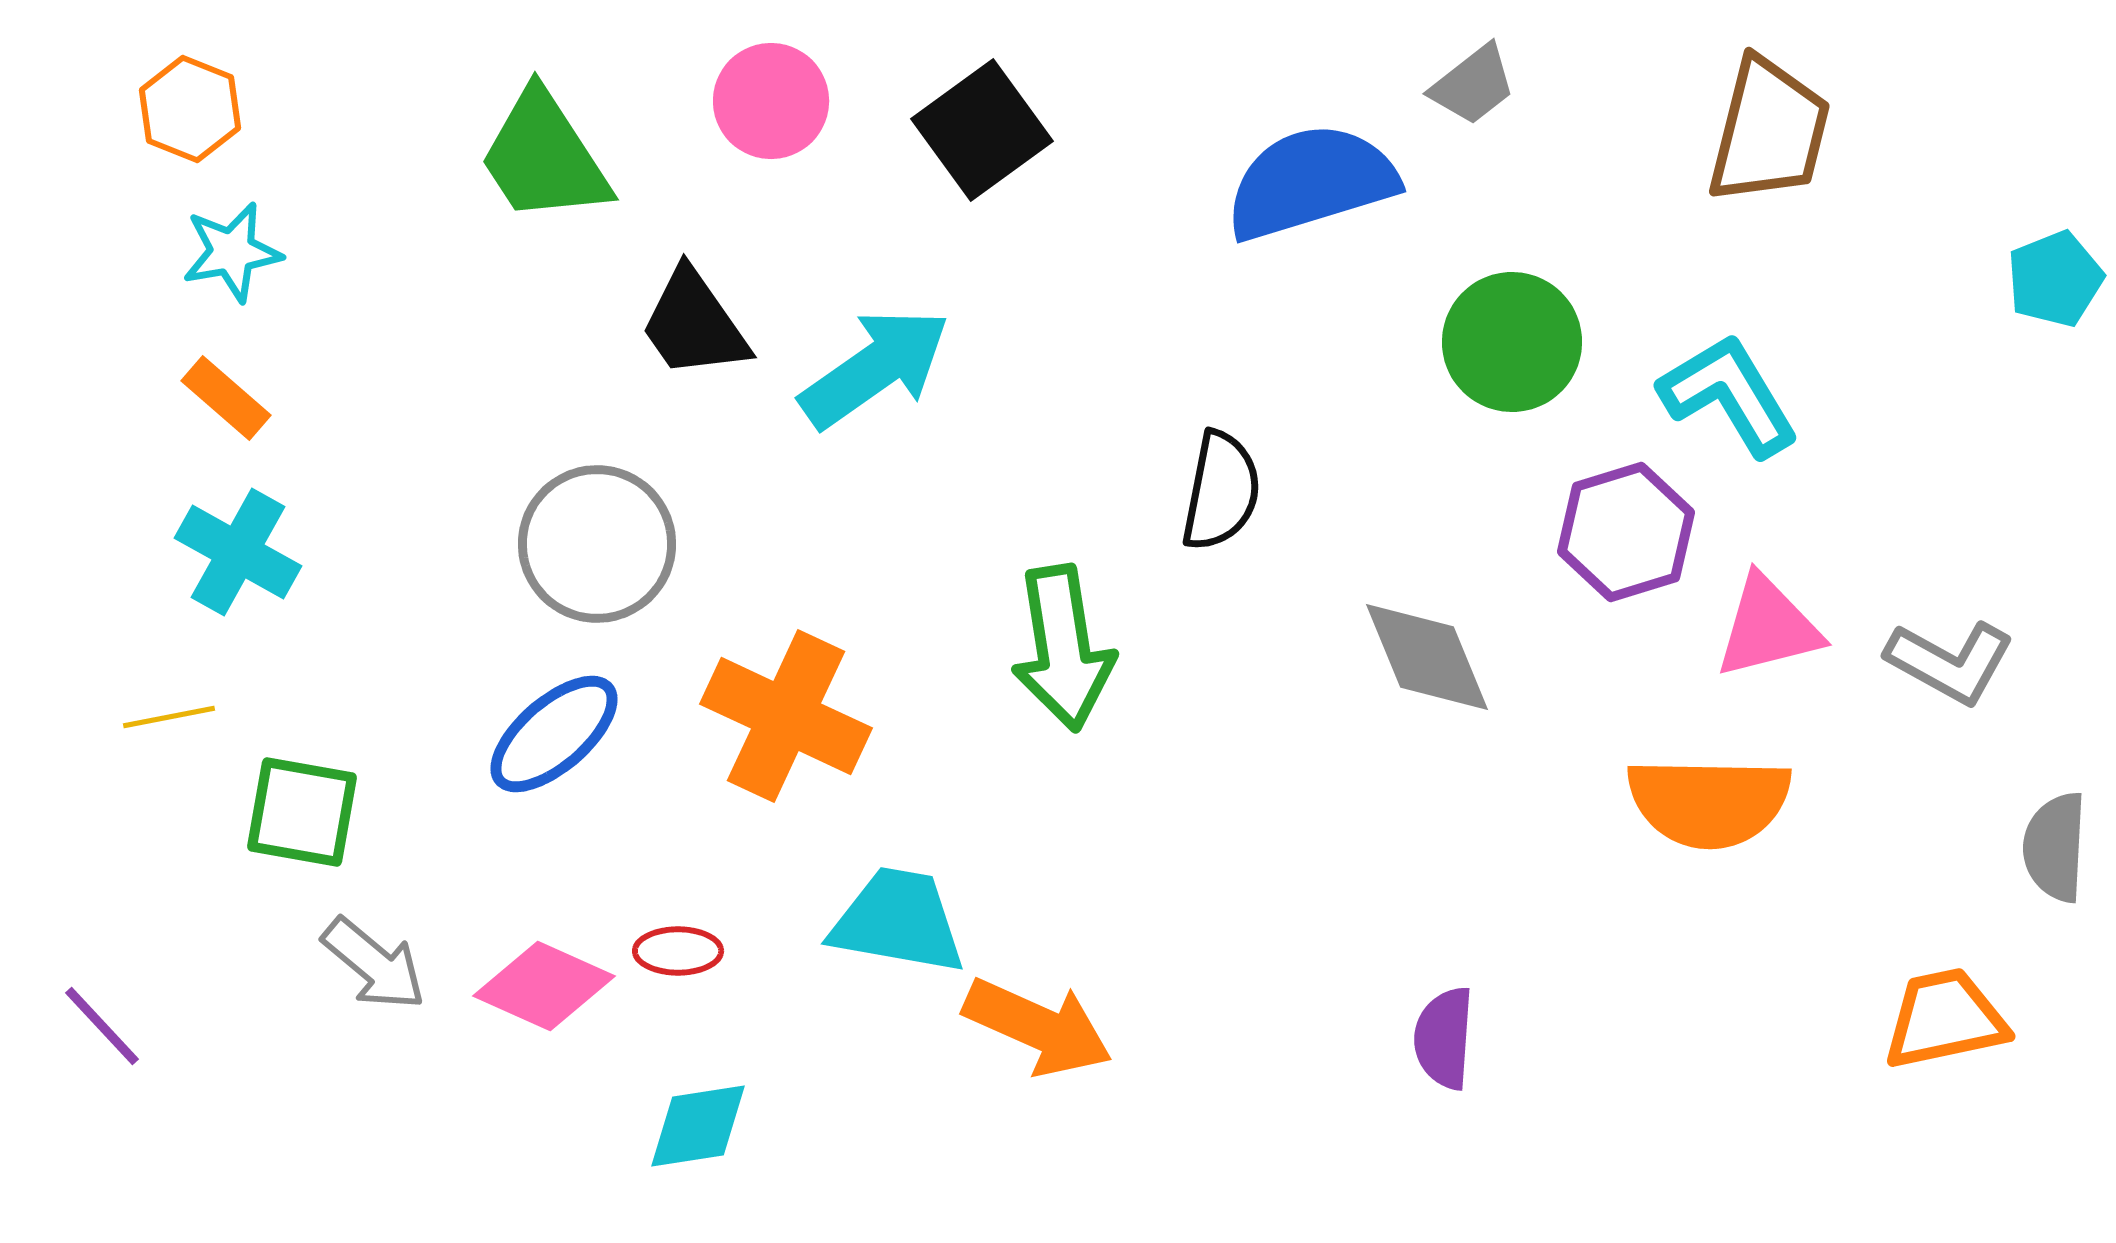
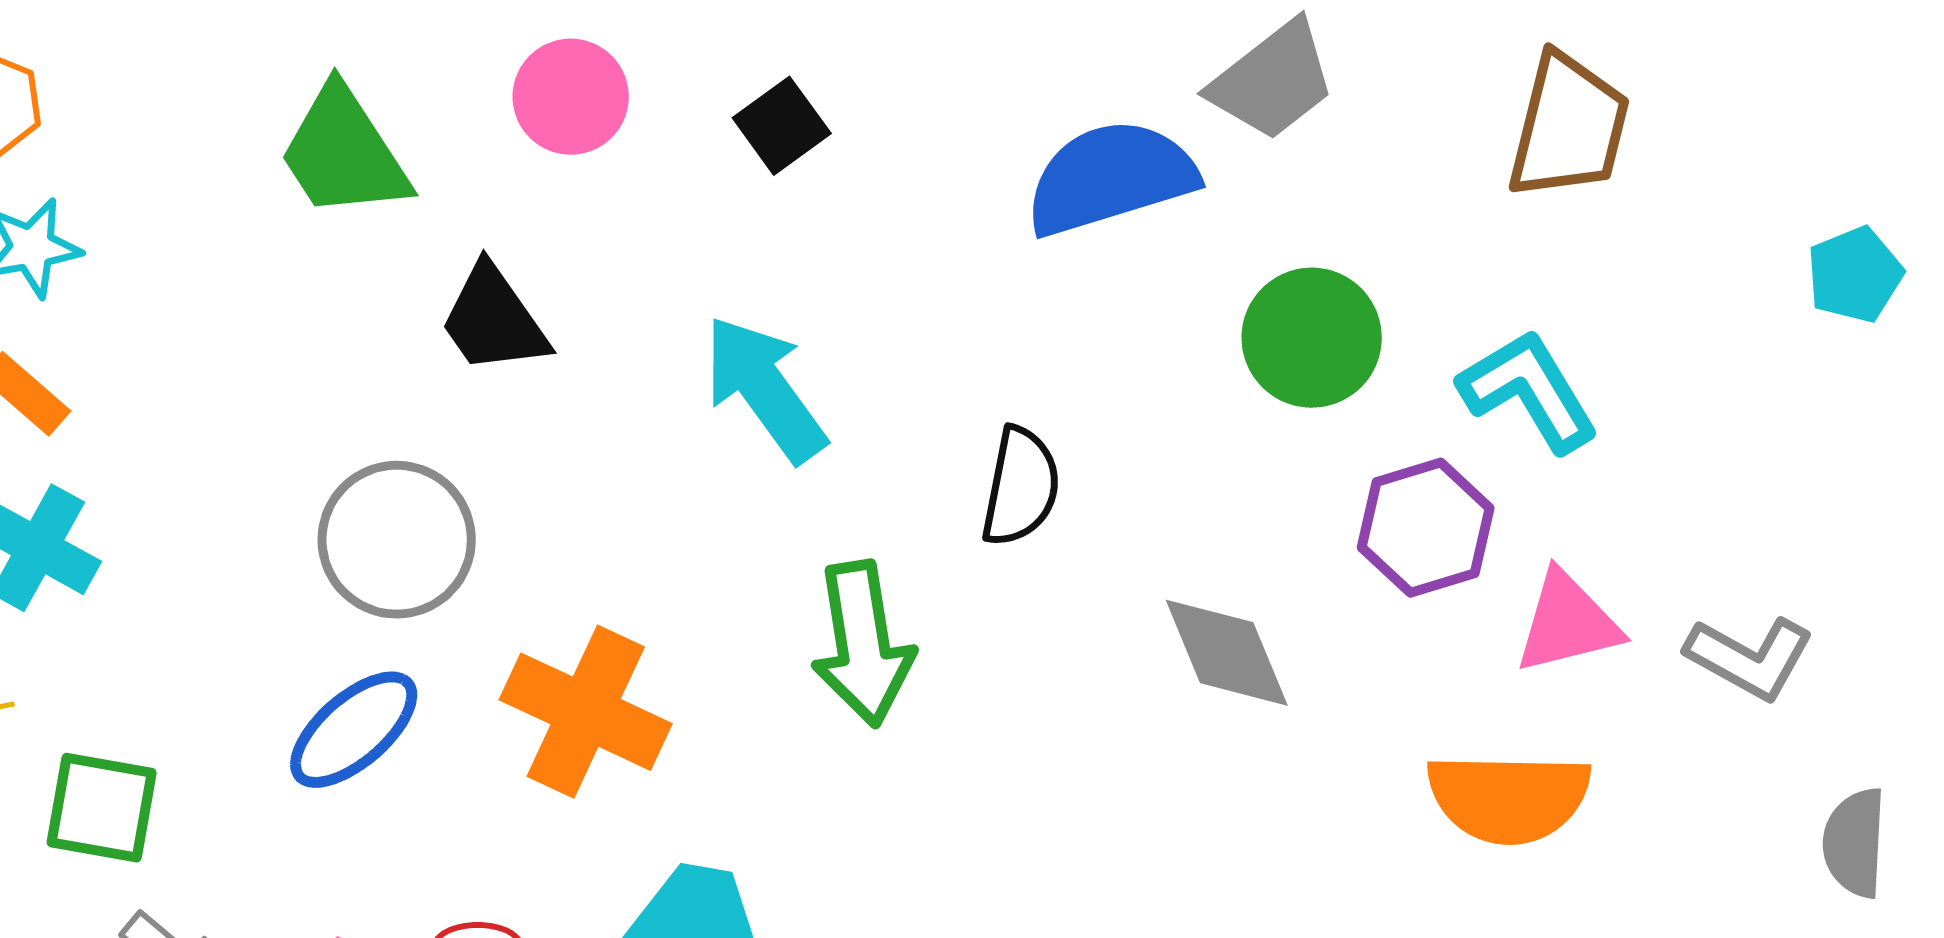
gray trapezoid: (1473, 85) -> (1273, 81), size x1.5
black square: (982, 130) -> (782, 126), size x0.7
cyan arrow: (875, 368) -> (765, 389), moved, turned -91

